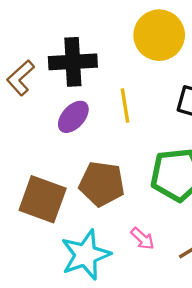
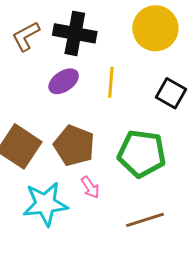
pink arrow: (143, 239) -> (90, 187), moved

